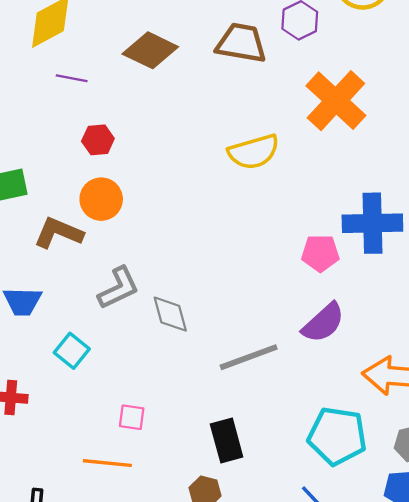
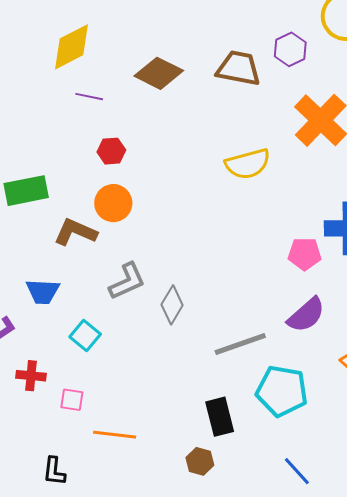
gray diamond: (170, 314) -> (172, 305), turned 45
pink square: (132, 417) -> (72, 400), moved
cyan pentagon: (337, 436) -> (282, 391), moved

